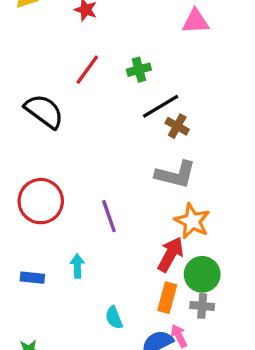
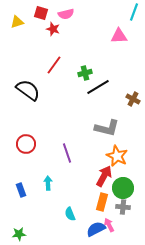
green cross: (139, 70) -> (85, 73), moved
brown cross: (177, 126) -> (133, 99), moved
red circle: (41, 201) -> (26, 144), size x0.7
blue rectangle: (32, 278) -> (21, 190), turned 64

